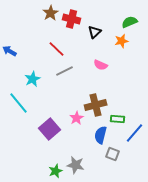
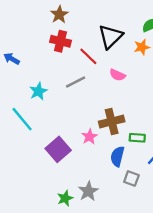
red cross: (72, 19) -> (60, 41), moved
black triangle: (95, 32) -> (110, 37), size x1.6
red line: (57, 49) -> (88, 56), moved
gray star: (76, 165) -> (88, 191), turned 30

